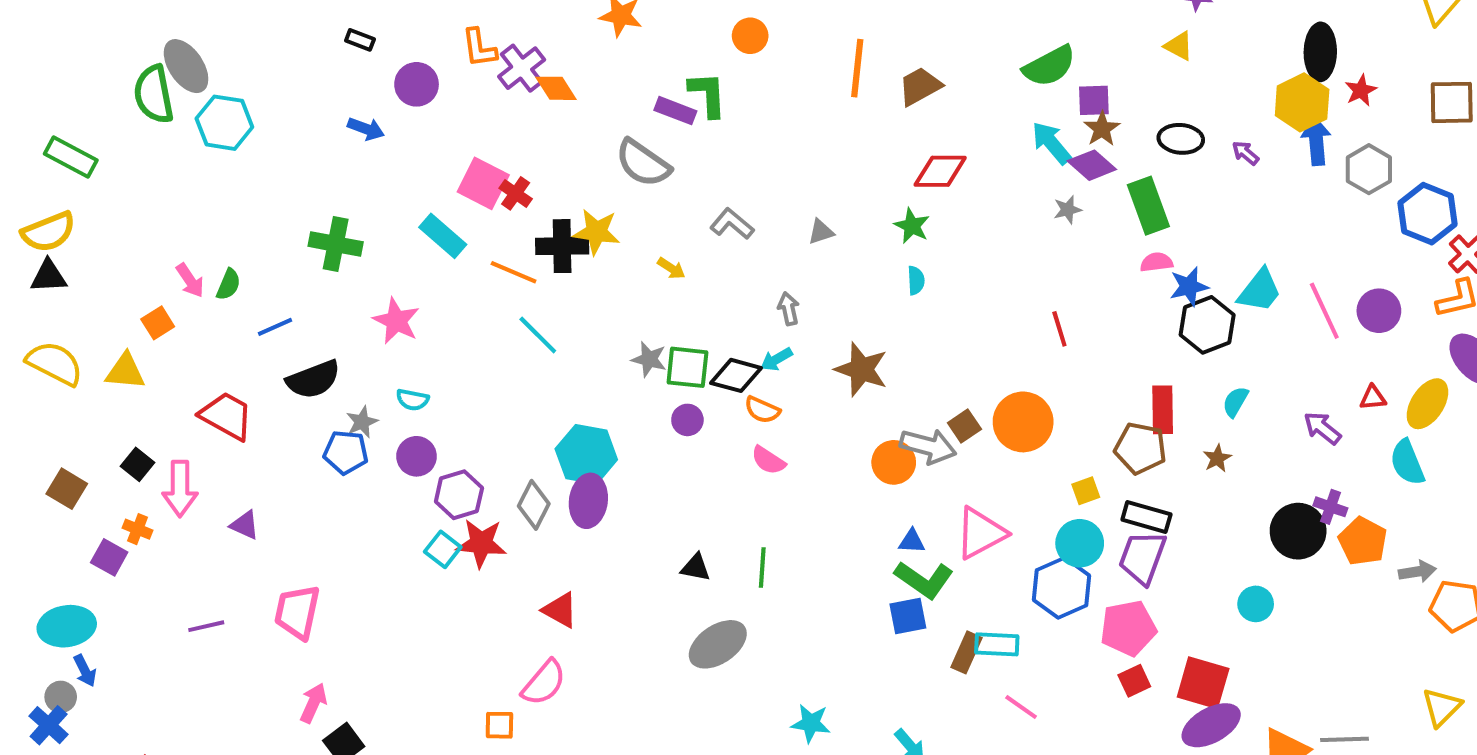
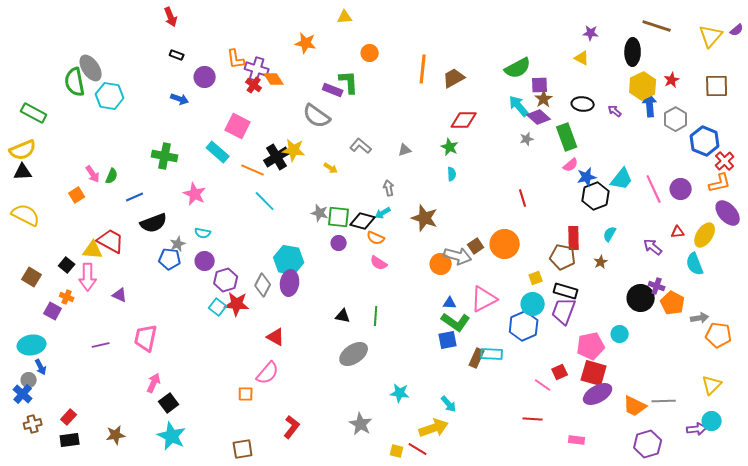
black ellipse: (1320, 52) -> (633, 52), moved
purple cross: (522, 68) -> (257, 69), turned -35
red cross: (516, 193) -> (254, 85), moved
black cross: (562, 246) -> (277, 157), turned -30
pink semicircle: (1157, 262) -> (571, 165), turned 147
yellow triangle: (125, 371) -> (93, 250), moved
pink pentagon: (1128, 628) -> (591, 346), moved
pink line: (1021, 707) -> (543, 385), moved

